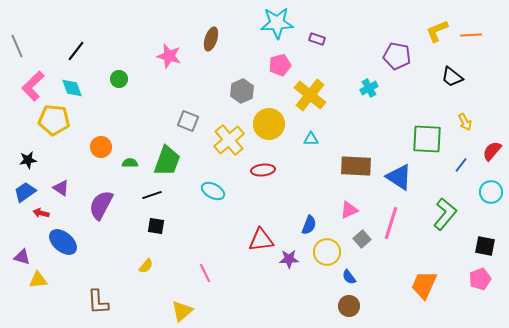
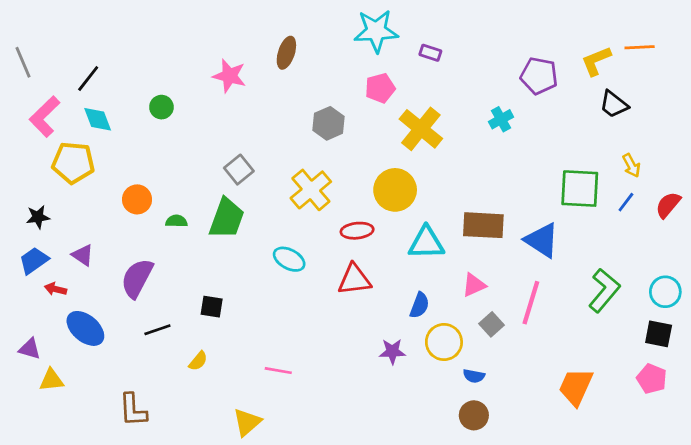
yellow L-shape: (437, 31) -> (596, 61), moved
black line: (76, 51) -> (88, 79), moved
gray square: (188, 121) -> (239, 170), moved, turned 30
yellow circle: (269, 124) -> (395, 190), moved
cyan triangle: (311, 139) -> (426, 243), moved, size x1.8
blue line: (461, 165) -> (626, 202), moved
cyan circle: (491, 192) -> (665, 292), moved
black line: (152, 195) -> (157, 330), moved
red triangle: (261, 240) -> (354, 280), moved
pink line: (205, 273) -> (278, 371), turned -54
blue semicircle: (349, 277) -> (474, 376), turned -42
pink pentagon: (480, 279) -> (652, 379), turned -30

